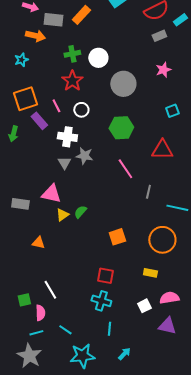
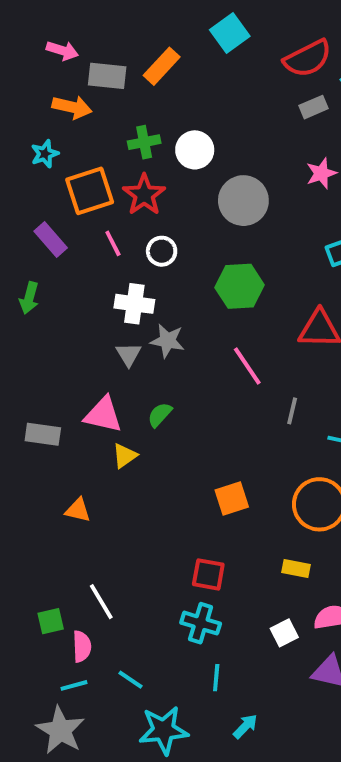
orange square: (25, 99) -> (90, 191), moved
purple rectangle: (39, 121) -> (51, 239), moved
green semicircle: (80, 212) -> (160, 415), moved

